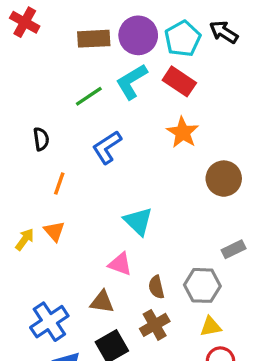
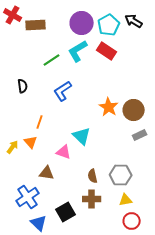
brown rectangle: (94, 39) -> (36, 25), moved
orange star: (183, 132) -> (109, 107), moved
orange line: (59, 183) -> (40, 122), moved
gray rectangle: (234, 249) -> (140, 135), moved
pink triangle: (120, 264) -> (64, 152), moved
brown triangle: (102, 302) -> (47, 173), moved
brown cross: (155, 325) -> (92, 199), turned 30

